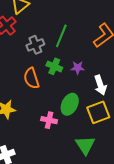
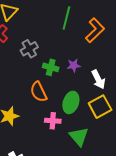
green line: (61, 36) -> (66, 18), moved
orange semicircle: (31, 78) -> (39, 92), moved
green triangle: (85, 145) -> (79, 137), moved

